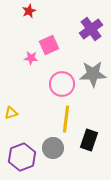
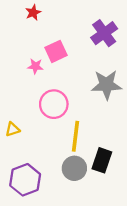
pink circle: (62, 84) -> (54, 104), moved
gray circle: (53, 148) -> (74, 168), moved

